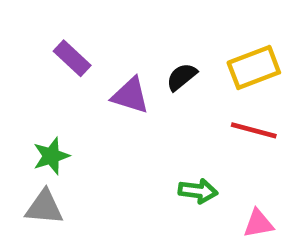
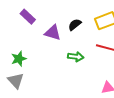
green arrow: (198, 191) -> (76, 57), moved
gray triangle: (44, 207) -> (16, 81), turned 42

